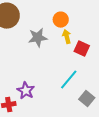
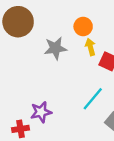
purple star: (26, 91) -> (41, 112), turned 30

